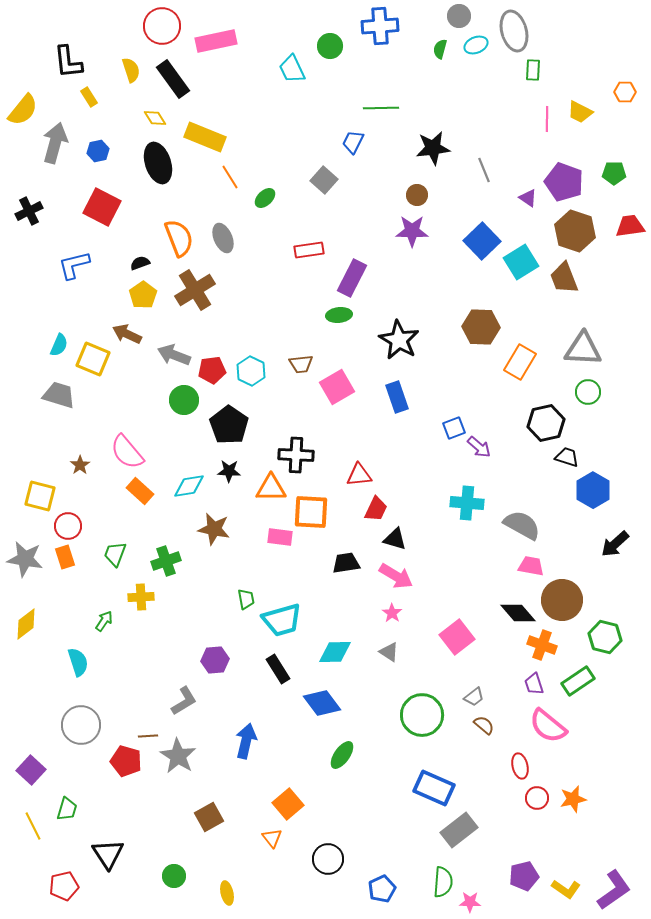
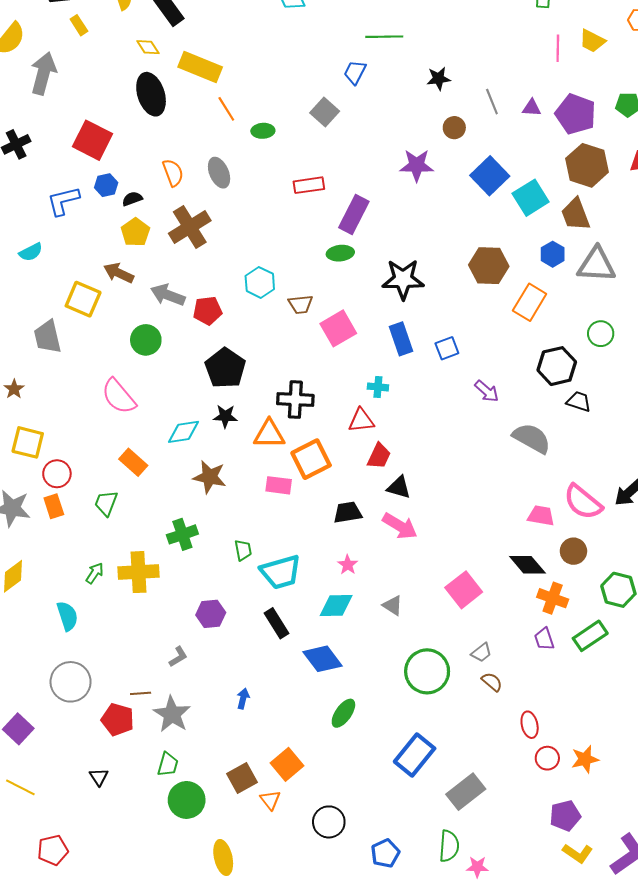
black star: (433, 148) -> (439, 79), size x0.7
blue hexagon: (98, 151) -> (106, 185), moved
brown circle: (417, 195) -> (454, 128), moved
green ellipse: (265, 198) -> (263, 131), turned 40
purple triangle: (528, 198) -> (532, 108), moved, turned -30
orange semicircle: (179, 238) -> (173, 173), size x0.7
black star: (399, 340) -> (403, 279), turned -30
cyan semicircle: (59, 345) -> (31, 252), moved, turned 40
gray triangle: (583, 349) -> (596, 265), moved
cyan hexagon: (251, 371) -> (260, 282), moved
gray trapezoid: (59, 395) -> (48, 337), turned -120
green circle: (184, 400) -> (146, 340), moved
blue square: (454, 428) -> (447, 348), moved
brown star: (80, 465) -> (14, 389), moved
blue hexagon: (593, 490) -> (553, 254), moved, size x0.7
orange rectangle: (140, 491) -> (133, 462), moved
cyan cross: (467, 503) -> (378, 387), moved, size x0.6
orange square: (311, 512) -> (311, 459), turned -30
gray semicircle: (522, 525) -> (532, 438), moved
green cross: (166, 561) -> (182, 534), moved
yellow cross: (141, 597) -> (138, 572), moved, size x1.5
brown circle: (562, 600) -> (573, 551), size x0.6
pink star: (392, 613) -> (348, 565), moved
gray L-shape: (184, 701) -> (178, 657), size x0.7
pink semicircle: (548, 726) -> (583, 502), moved
blue arrow: (246, 741) -> (243, 699), size x0.6
blue rectangle: (434, 788) -> (415, 755), moved, turned -75
green trapezoid: (67, 809) -> (168, 764), moved
brown square: (209, 817) -> (242, 778), moved
yellow line: (33, 826) -> (20, 787), turned -36
black triangle: (108, 854) -> (99, 777), moved, size x0.6
green circle: (174, 876) -> (187, 800), moved, size x1.5
purple pentagon: (524, 876) -> (565, 816), moved
yellow ellipse: (227, 893) -> (223, 857), size x1.4

